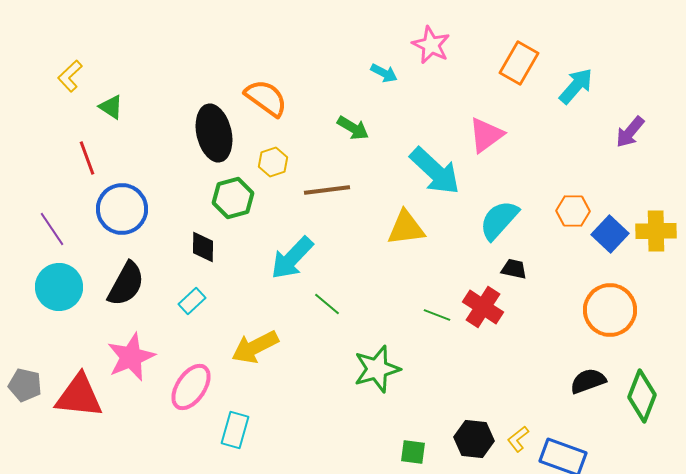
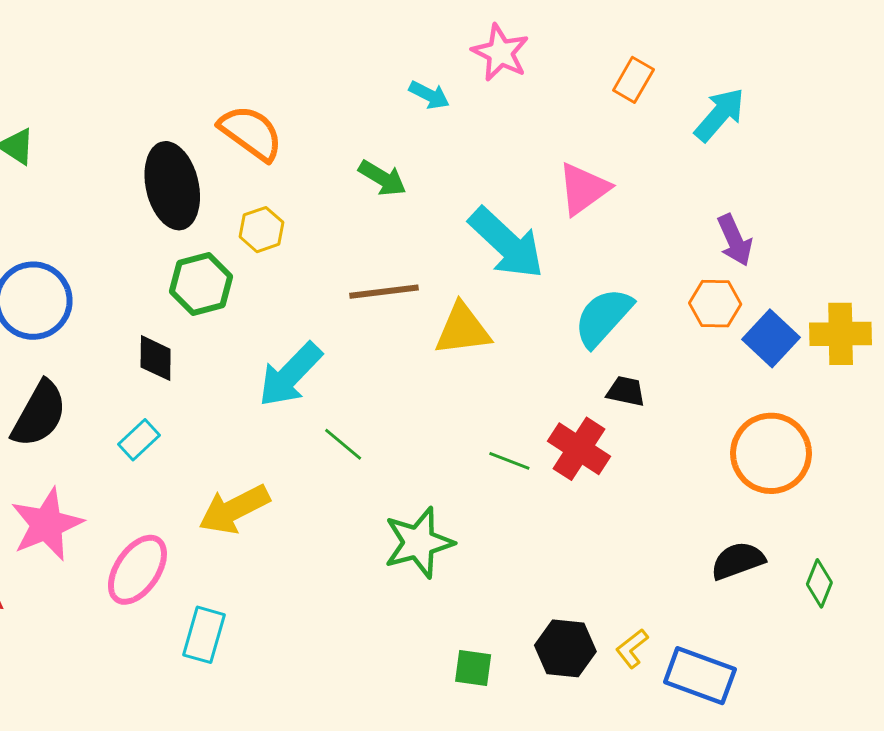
orange rectangle: (519, 63) -> (633, 80), size x0.7
purple arrow: (630, 132) -> (735, 240), moved, turned -64
brown line: (327, 190) -> (384, 292), moved
green diamond: (642, 396) -> (819, 583), size x0.6

